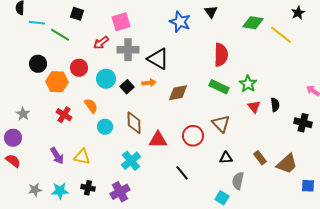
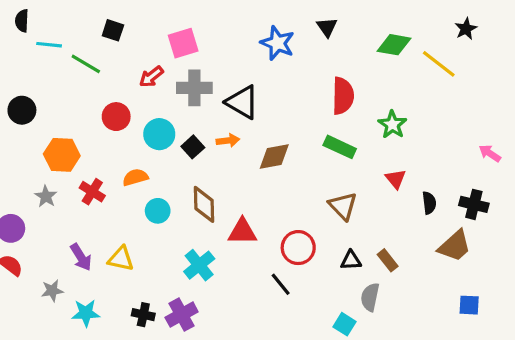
black circle: (38, 64) -> (22, 110), moved
orange hexagon: (57, 82) -> (62, 155), moved
green star: (248, 84) -> (392, 125), moved
black semicircle: (275, 105) -> (429, 203), moved
orange semicircle: (91, 106) -> (135, 177), turned -70
gray star: (23, 114) -> (46, 196), moved
red circle: (193, 136) -> (298, 248), moved
brown rectangle: (260, 158) -> (388, 260), moved
brown trapezoid: (287, 164) -> (455, 246), moved
blue square: (308, 186) -> (469, 305), moved
black cross: (88, 188) -> (143, 315), moved
gray star: (35, 190) -> (52, 291), moved

